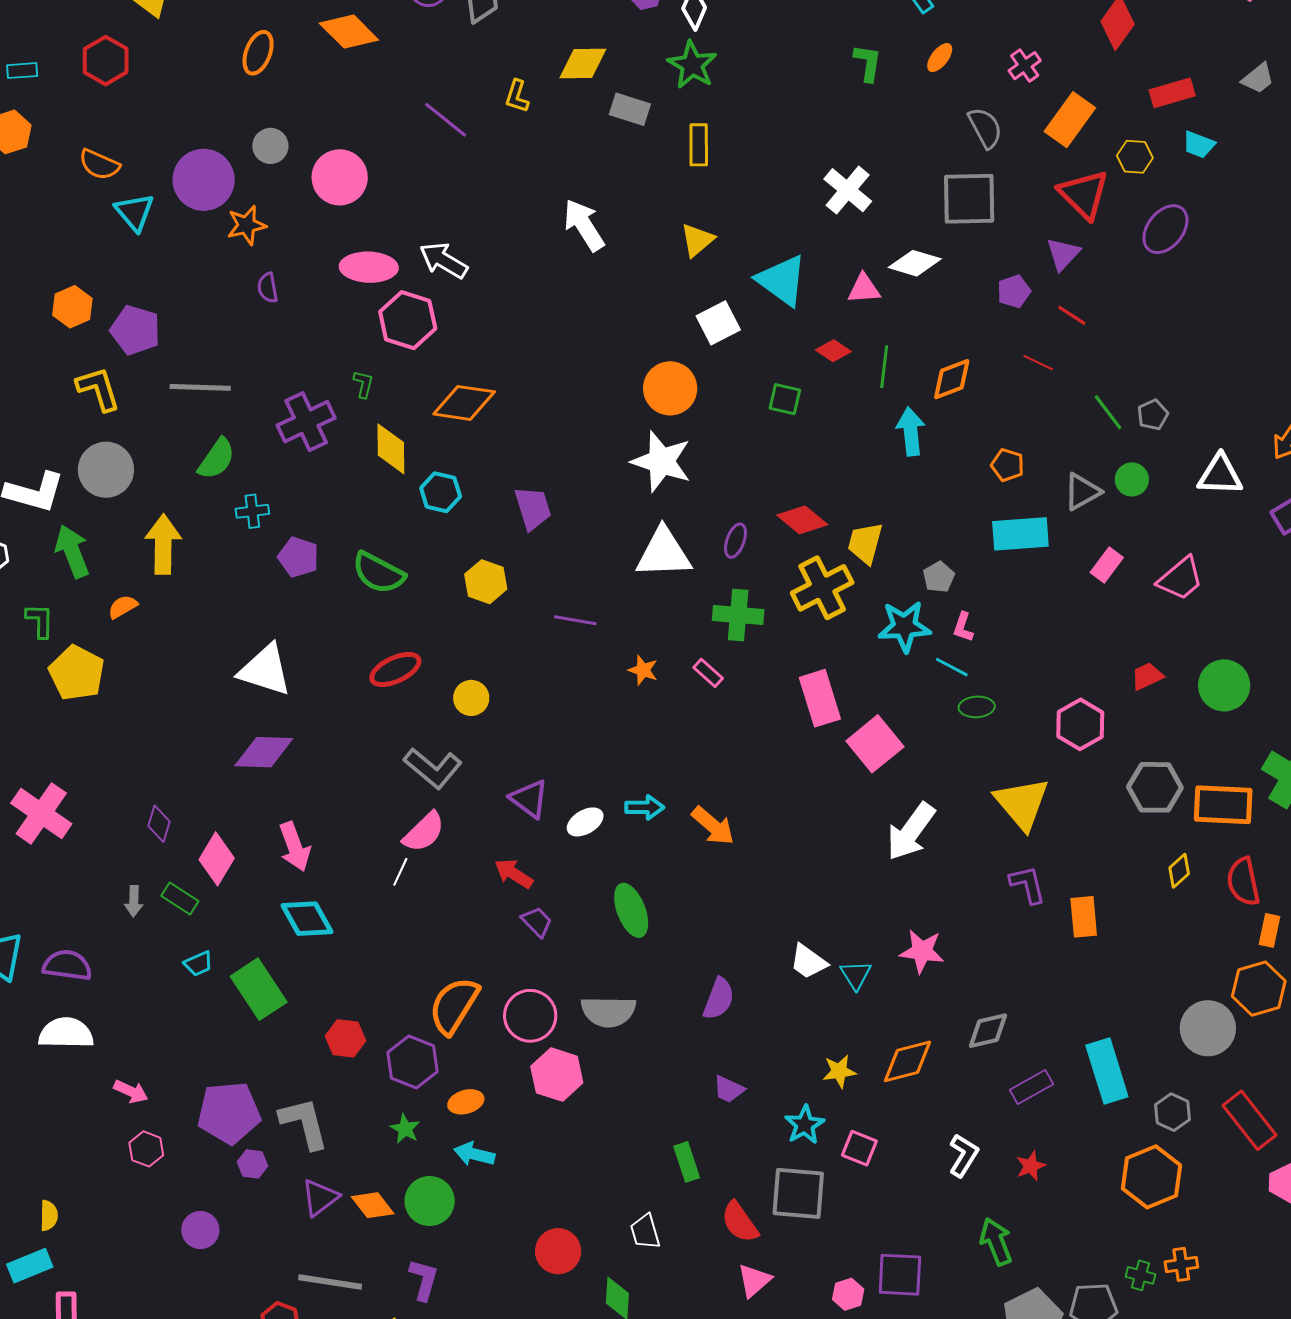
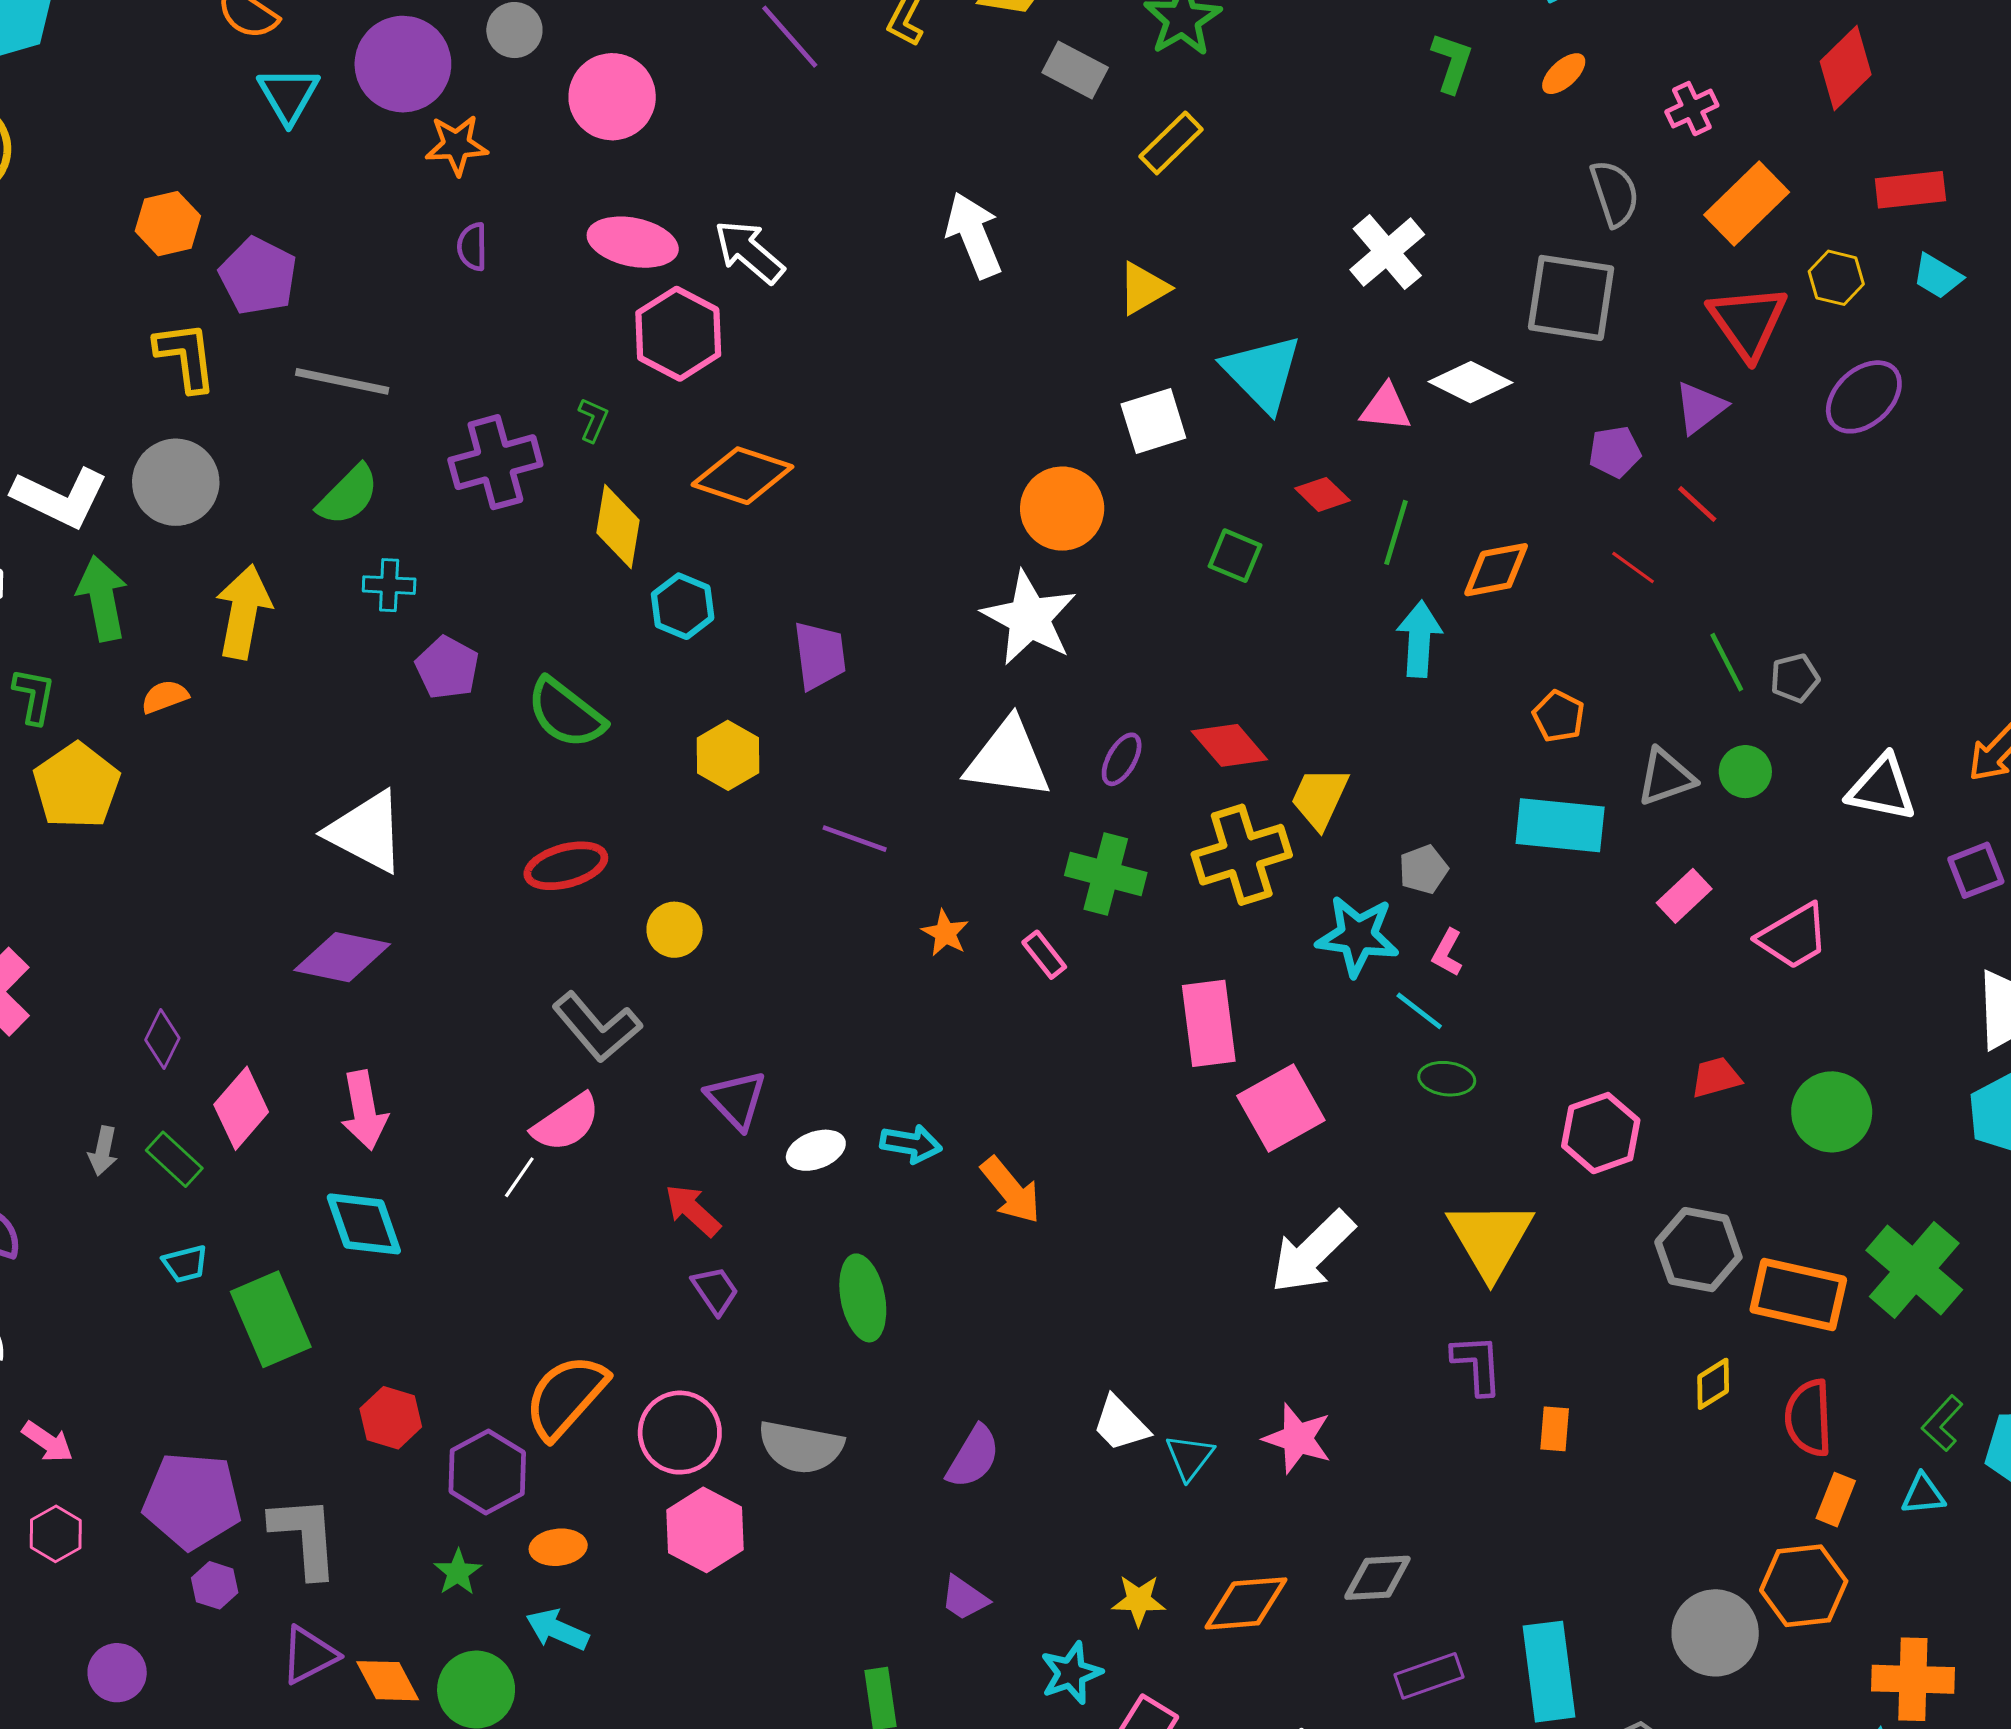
yellow rectangle: (699, 145) -> (1171, 143), turned 36
orange rectangle: (1084, 917) -> (1555, 1429), size x0.7

